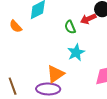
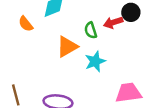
orange triangle: (55, 74) -> (67, 47), moved

